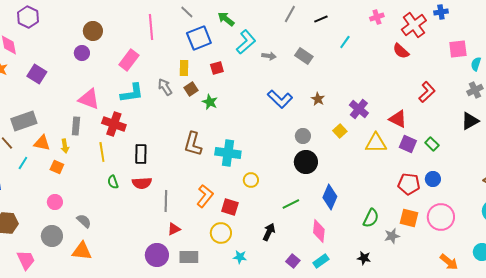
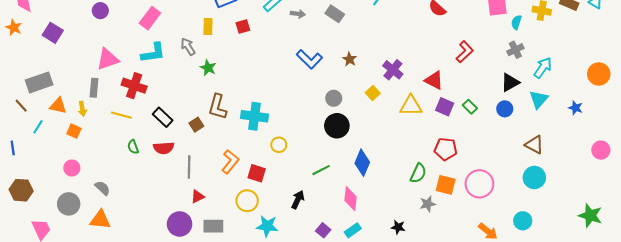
brown square: (191, 89) -> (196, 125), moved
pink triangle: (89, 99) -> (108, 59), turned -40
green star: (210, 102) -> (208, 68), moved
yellow line: (102, 152) -> (121, 115), turned -66
black rectangle: (141, 154) -> (163, 117), turned -48
blue circle: (433, 179) -> (505, 109), moved
green semicircle: (371, 218) -> (418, 173), moved
cyan star: (240, 257) -> (267, 226), size x1.5

